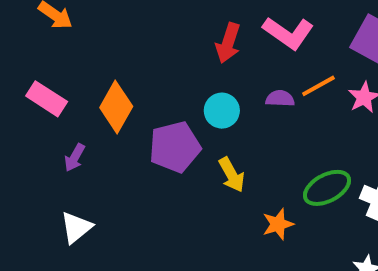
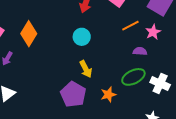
purple semicircle: (280, 99) -> (140, 51), moved
purple pentagon: (175, 147) -> (73, 94), moved, turned -30

